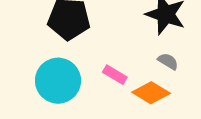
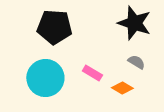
orange diamond: (151, 93) -> (122, 88), size x0.7

